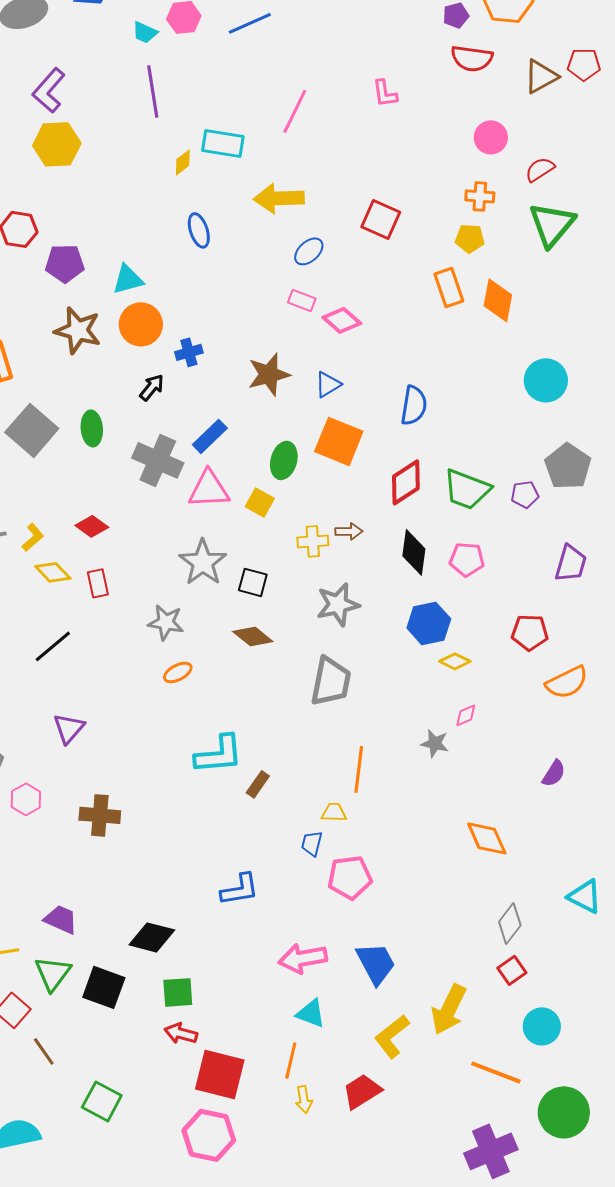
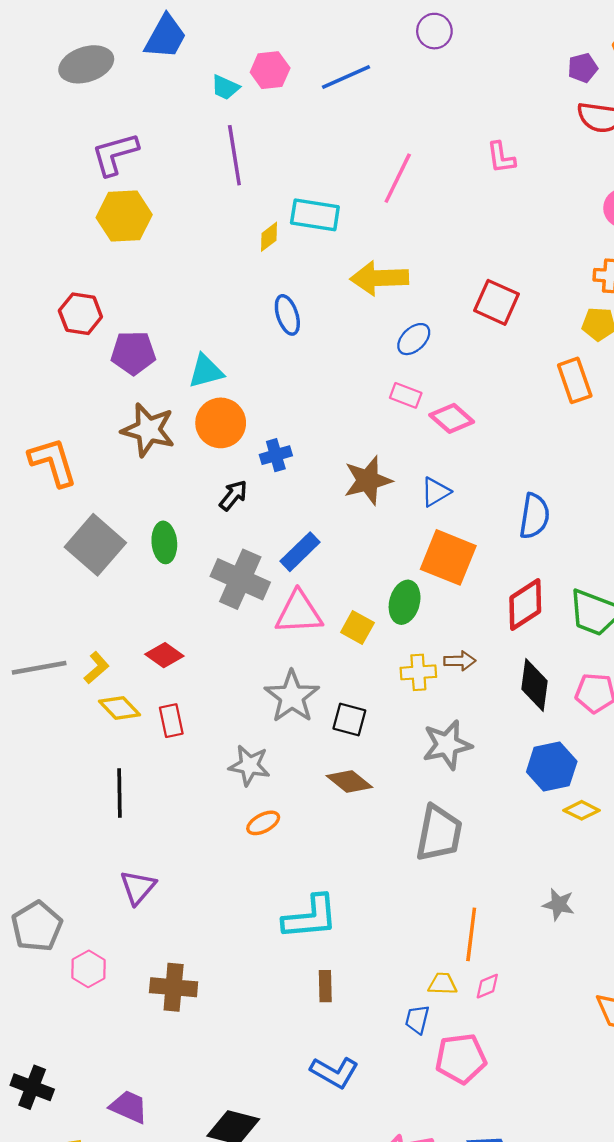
purple L-shape: (49, 90) -> (115, 154), turned 33
green ellipse: (284, 460) -> (405, 602), moved
black line: (53, 646) -> (120, 793), turned -51
pink diamond: (466, 715) -> (487, 986), moved
brown rectangle: (258, 784) -> (325, 986), moved, turned -36
blue L-shape: (240, 889) -> (334, 1072), turned 39

